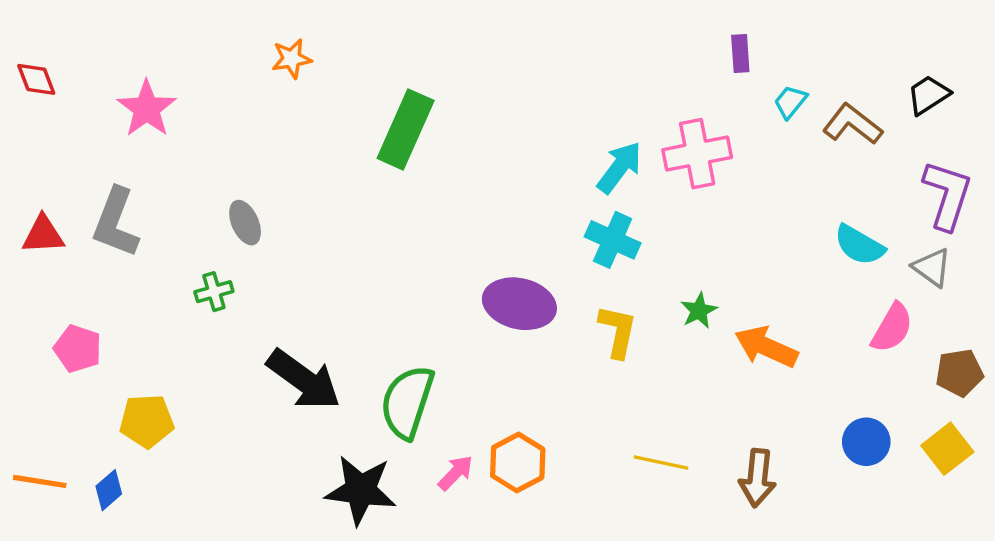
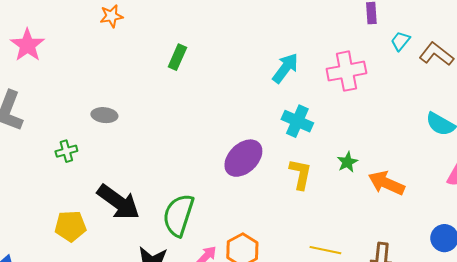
green rectangle: (406, 129) -> (177, 57), size x0.6
cyan arrow: (619, 167) -> (285, 68), moved
gray ellipse: (245, 223) -> (104, 115), moved, turned -60
purple ellipse: (519, 304) -> (243, 158), turned -57
yellow pentagon: (147, 421) -> (70, 226), moved

